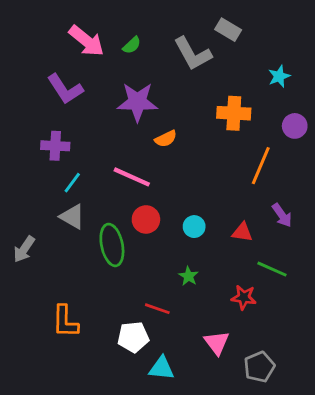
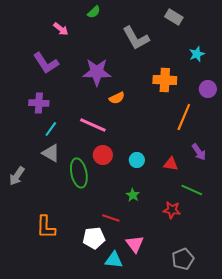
gray rectangle: (228, 30) -> (174, 17), moved
pink arrow: (86, 41) -> (61, 29), size x0.6
green semicircle: (132, 45) -> (94, 12), moved
pink triangle: (217, 343) -> (135, 244), moved

